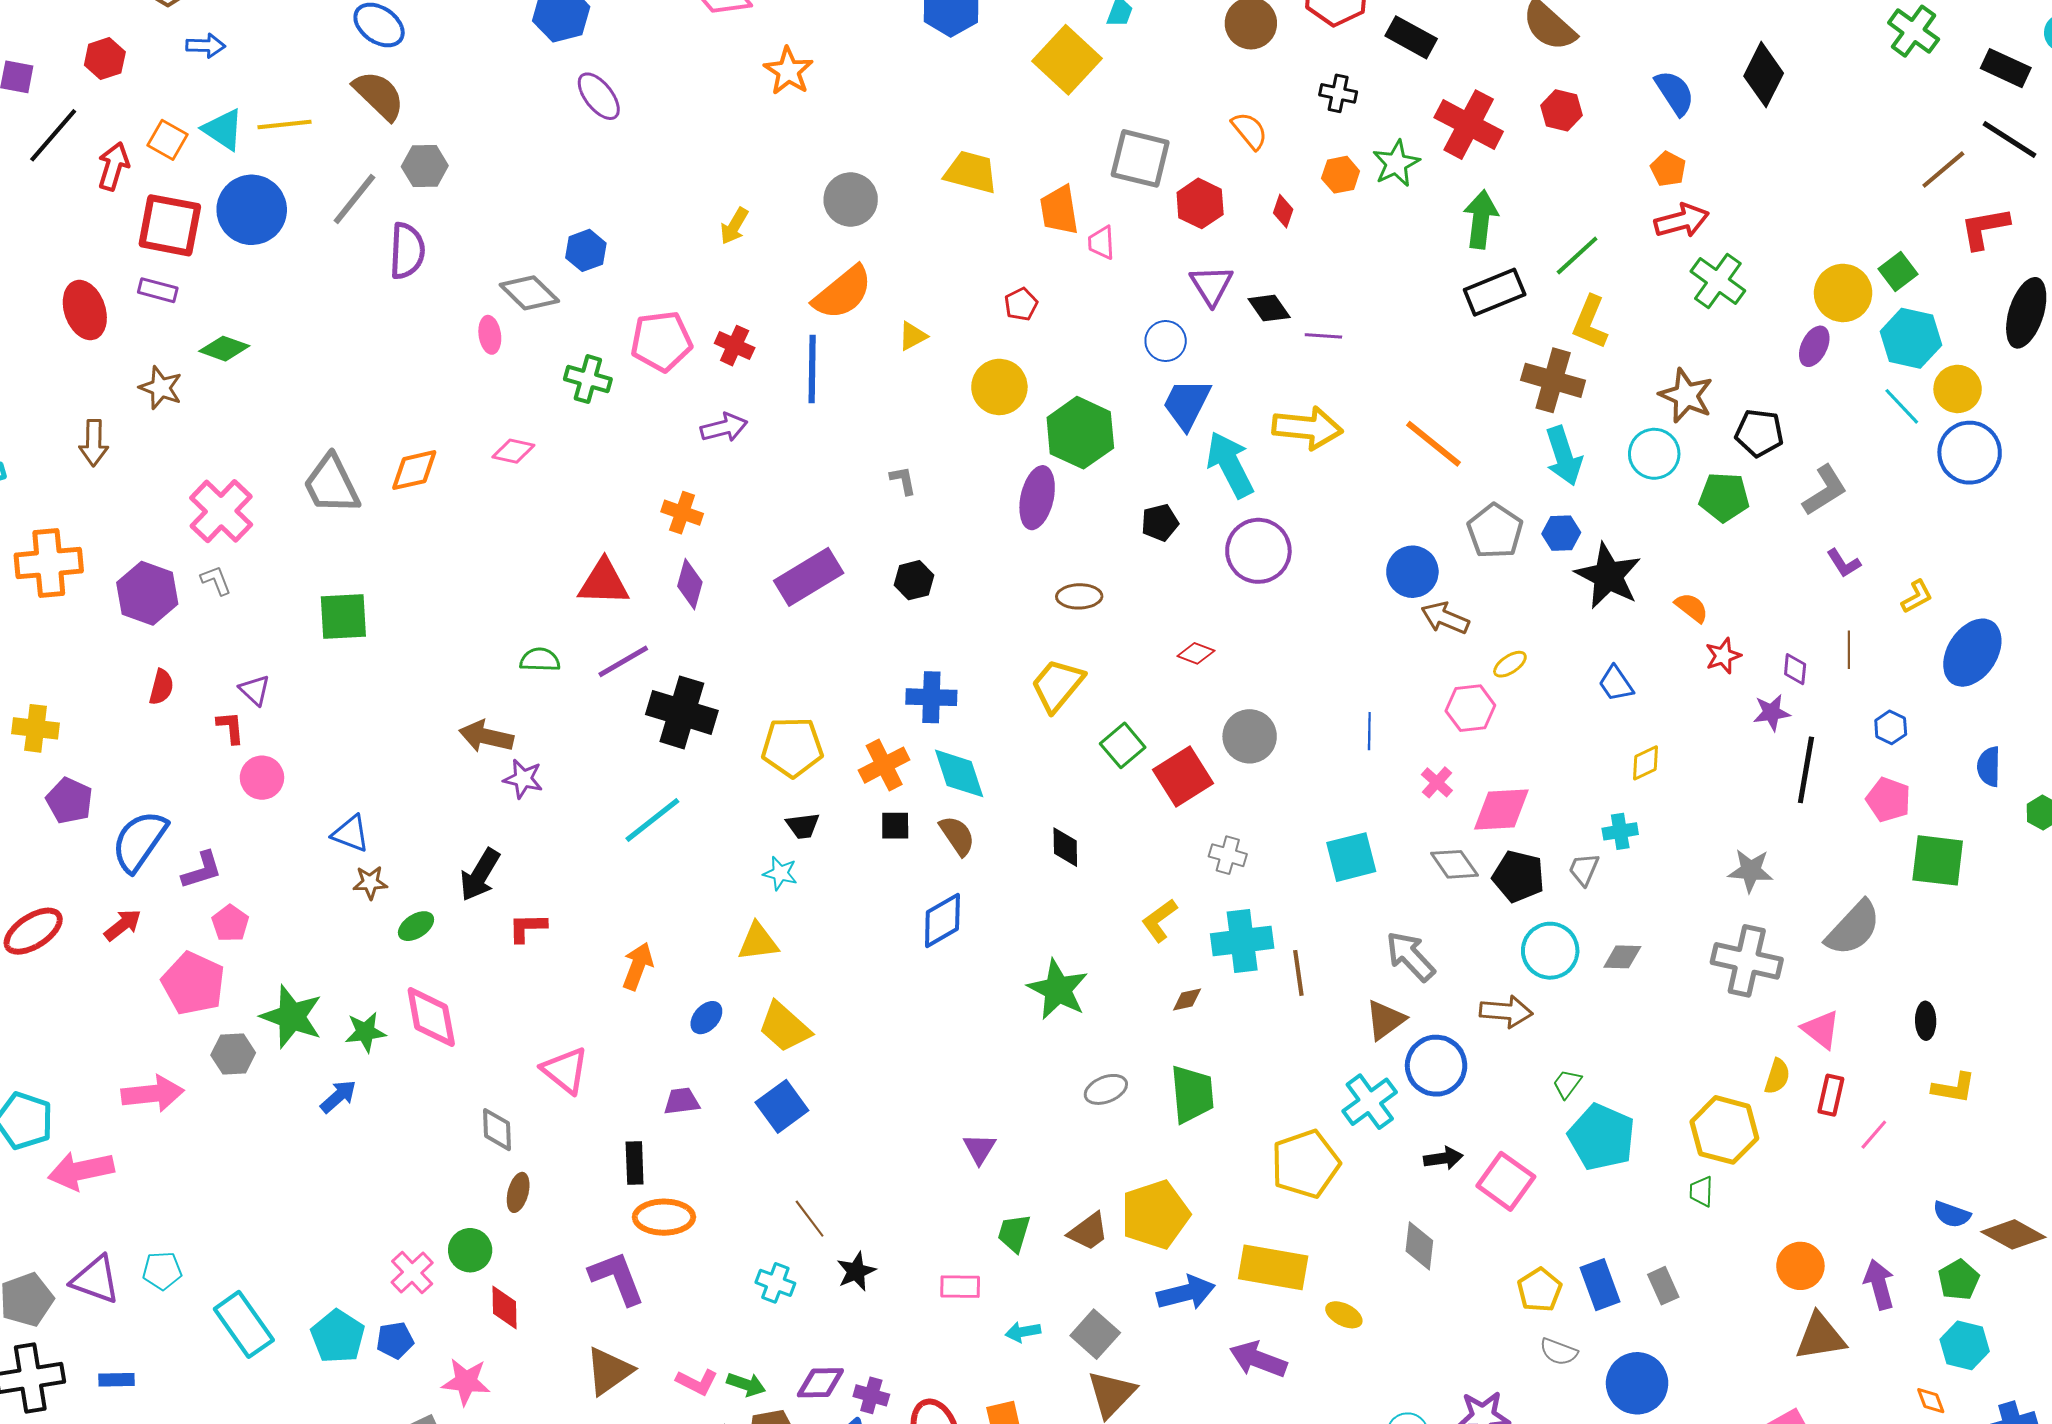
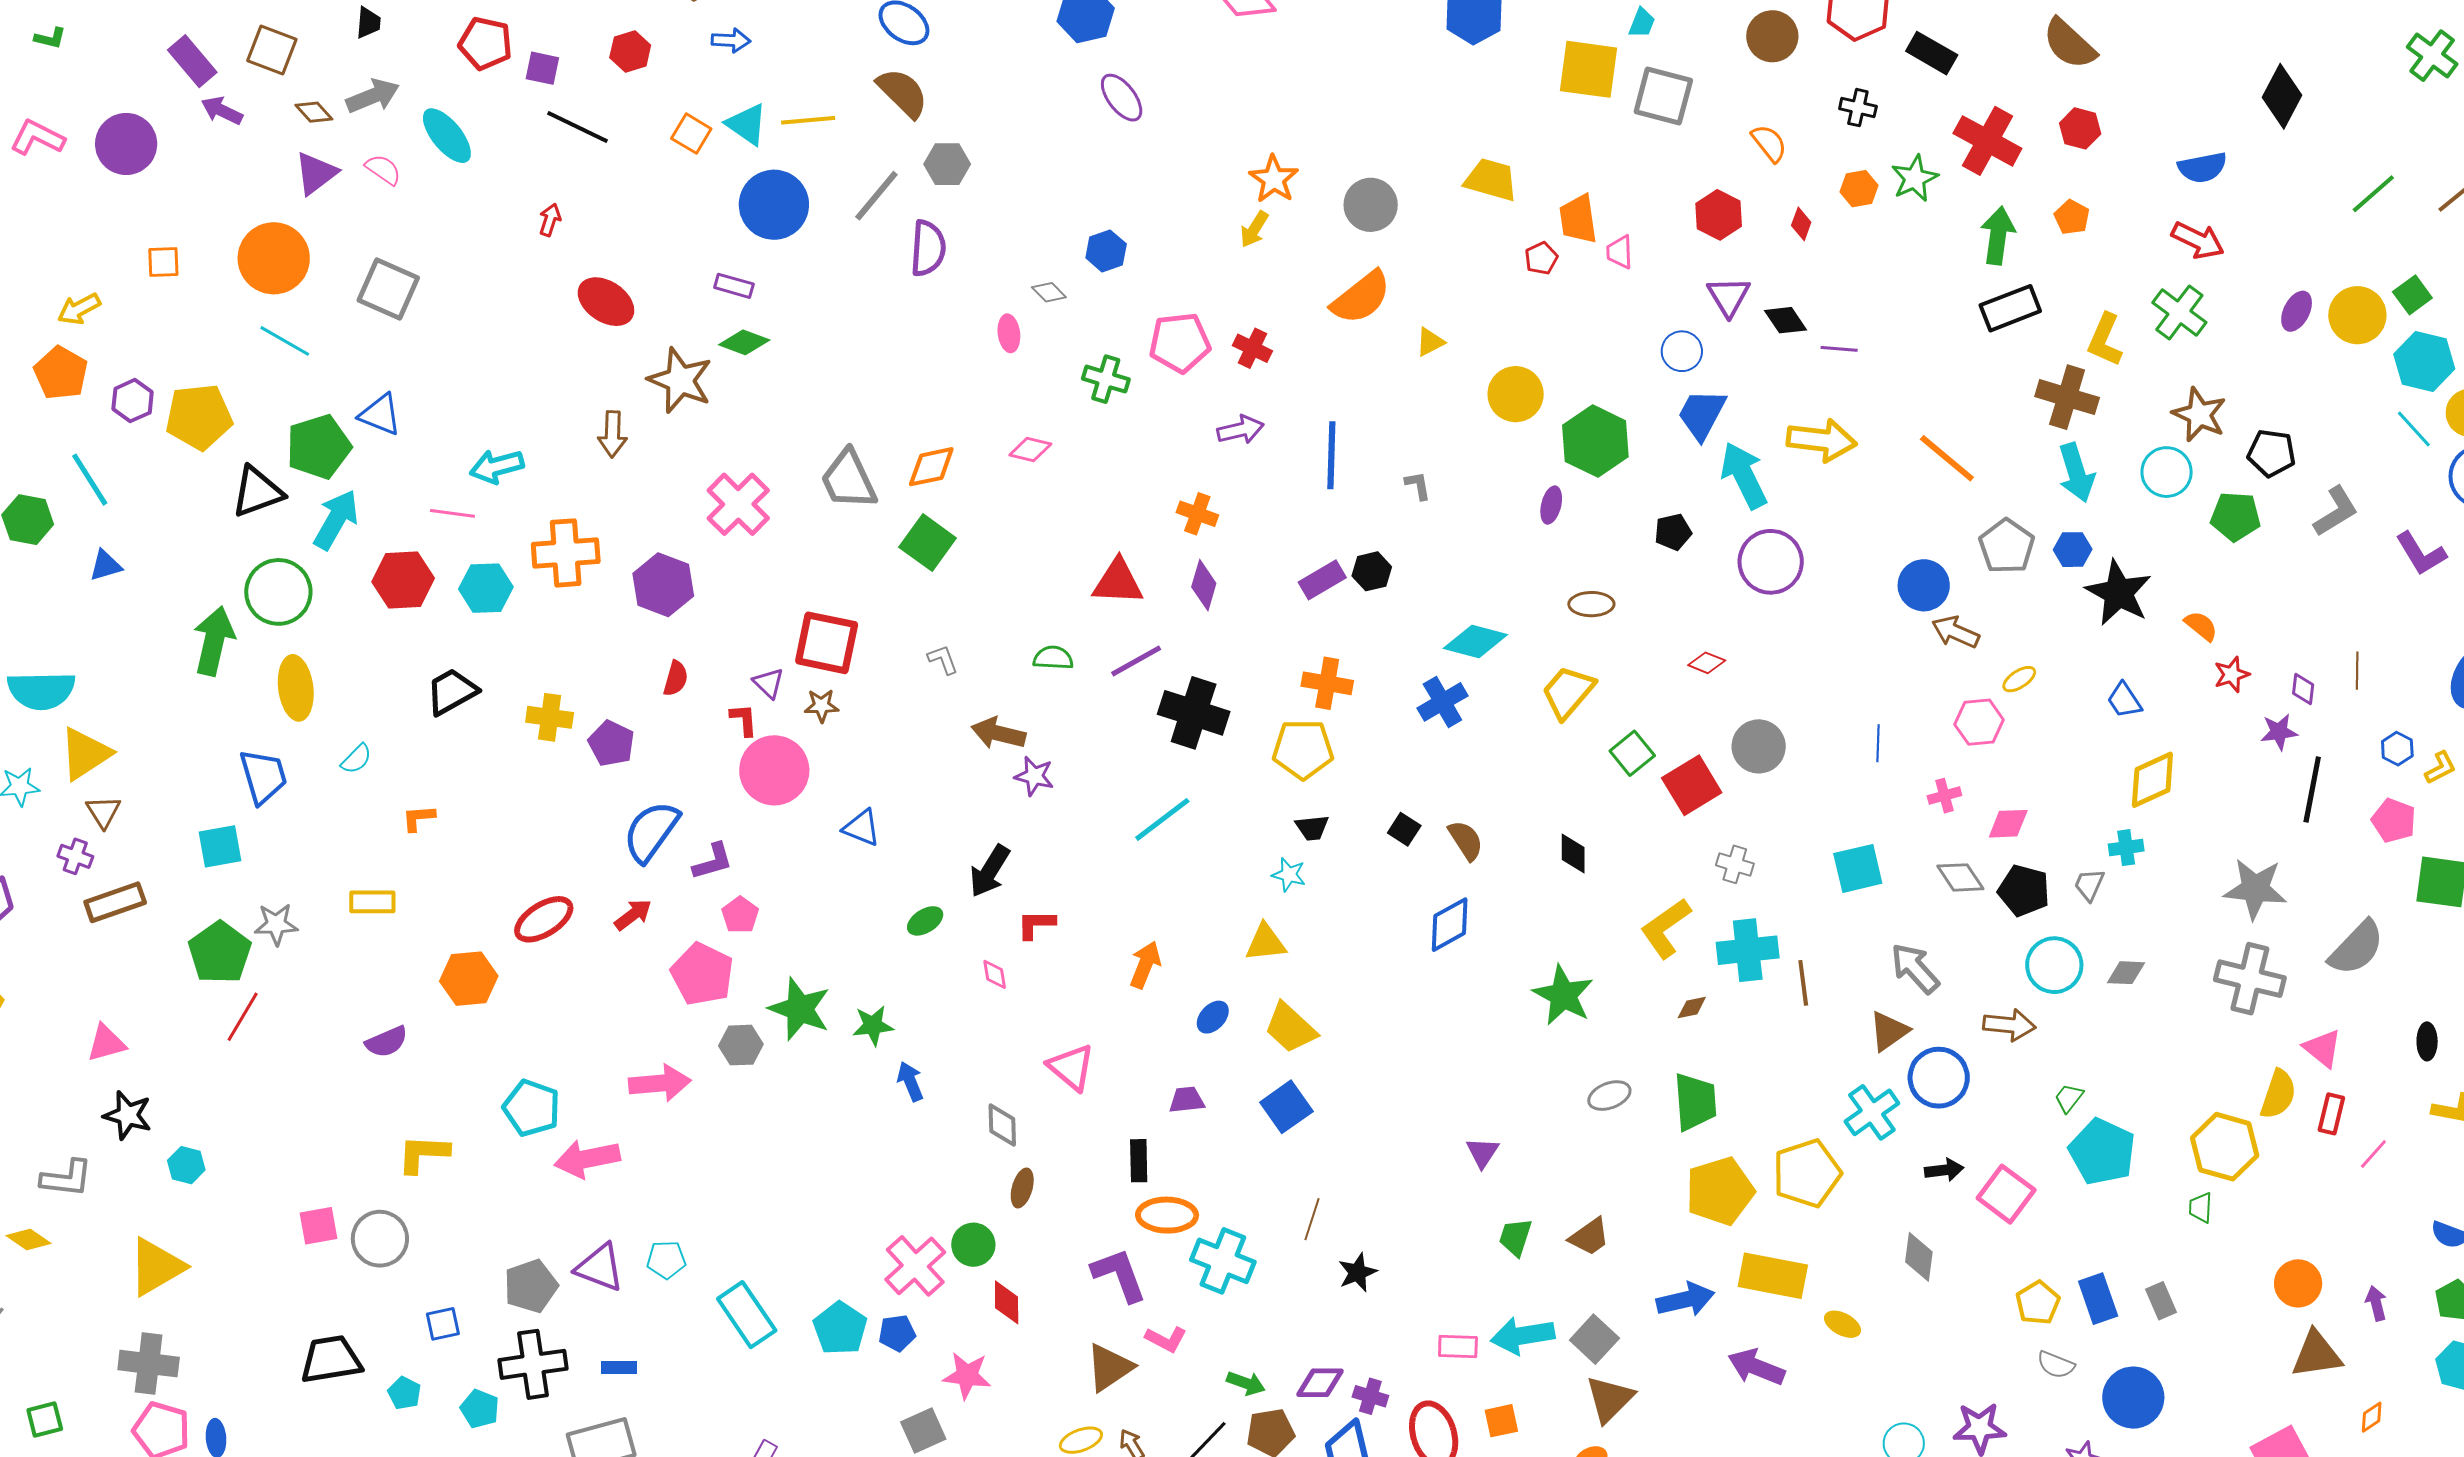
yellow square: (1067, 60) -> (1589, 69), turned -36
orange star: (788, 71) -> (1274, 179), moved
blue semicircle: (1675, 93) -> (2202, 167), moved, turned 111
black line: (53, 135) -> (577, 127), turned 74
gray square: (1140, 158) -> (1663, 96), moved
red arrow: (113, 166) -> (550, 220), moved, size x0.7
orange pentagon: (1668, 169) -> (2072, 217), moved
red arrow: (1682, 221) -> (2198, 240), turned 40
red square: (170, 225) -> (827, 643), moved
green line: (1577, 255) -> (2373, 194), moved
green cross: (1718, 281) -> (2179, 312), moved
purple rectangle: (158, 290) -> (734, 286), moved
gray diamond: (529, 293) -> (1049, 292), size x0.6
red pentagon: (1021, 304) -> (1541, 258), moved
red ellipse: (85, 310) -> (606, 302), turned -38
purple ellipse: (1814, 346) -> (2297, 311), moved
blue line: (812, 369) -> (1331, 455), moved
brown star: (161, 388) -> (680, 380), size x1.5
purple ellipse: (1037, 498) -> (1551, 505), size x0.6
purple L-shape: (1844, 563) -> (2421, 554), moved, size x1.5
purple rectangle: (809, 577) -> (1322, 580), size x0.7
gray L-shape: (216, 580) -> (943, 659), moved
black hexagon: (914, 580) -> (1372, 571), moved
yellow L-shape: (1917, 597) -> (2440, 768), moved
green square: (343, 616) -> (928, 543), moved, turned 38
blue cross: (931, 697) -> (1442, 702), turned -33
yellow diamond: (1645, 763) -> (2152, 780), size x1.6
orange cross: (884, 765) -> (1327, 683), moved, turned 36
cyan diamond: (959, 773) -> (1475, 641), moved, turned -58
pink circle: (262, 778) -> (774, 770), size x1.6
pink cross: (1437, 782) -> (1944, 796), turned 32
purple pentagon: (69, 801) -> (611, 743), moved
pink diamond: (1501, 810) -> (2008, 824), size x0.7
black square: (895, 826) -> (1404, 829), turned 32
gray star: (1751, 871) -> (2255, 889), size x1.4
brown star: (370, 882) -> (822, 706), moved
yellow L-shape: (1159, 920) -> (1666, 928), size x1.4
pink diamond: (431, 1017) -> (995, 974), moved, size x0.5
yellow semicircle: (1777, 1076) -> (2278, 1094), size x1.4
blue arrow: (338, 1096) -> (910, 1081), moved, turned -72
yellow pentagon: (1155, 1214) -> (1720, 1191), moved
brown line: (810, 1219) -> (1312, 1219), turned 54
pink cross: (412, 1272) -> (915, 1266), size x1.4
cyan cross: (775, 1283) -> (1223, 1261), moved, size x1.6
purple arrow: (1879, 1284) -> (2376, 1303), size x0.7
pink rectangle: (960, 1287) -> (1458, 1346), moved
cyan arrow: (1023, 1332) -> (1523, 1336), size x1.8
pink L-shape: (697, 1382) -> (1166, 1339), moved
orange diamond: (1931, 1401) -> (2372, 1417), moved, turned 76

